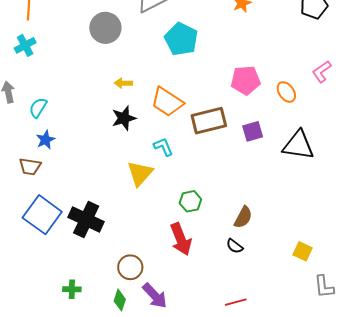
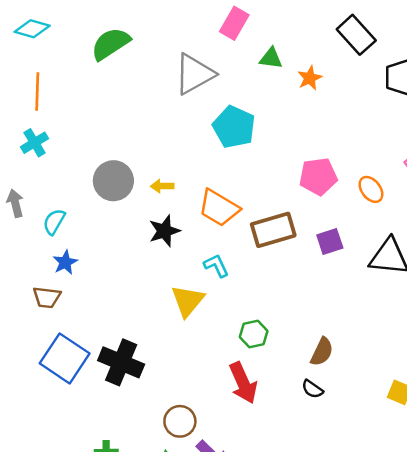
gray circle: (105, 28) -> (113, 181), moved

